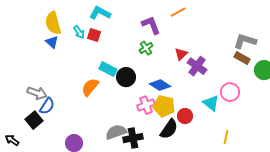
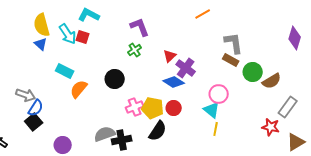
orange line: (178, 12) -> (203, 14), moved
cyan arrow: (79, 32) -> (68, 34), size x1.5
gray L-shape: (245, 41) -> (234, 43), turned 65
cyan rectangle: (108, 69) -> (65, 71), moved
blue diamond: (160, 85) -> (174, 82), moved
cyan triangle: (211, 103) -> (212, 110), moved
red circle: (185, 116) -> (174, 108), moved
black square: (34, 120) -> (34, 122), moved
yellow line: (226, 137) -> (216, 129), moved

